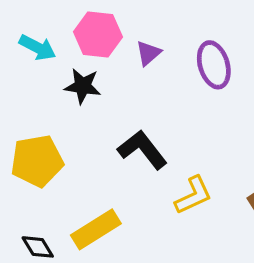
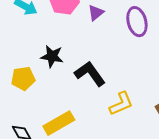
black star: (83, 86) -> (52, 56), moved
yellow pentagon: (37, 161) -> (23, 78), size x0.7

